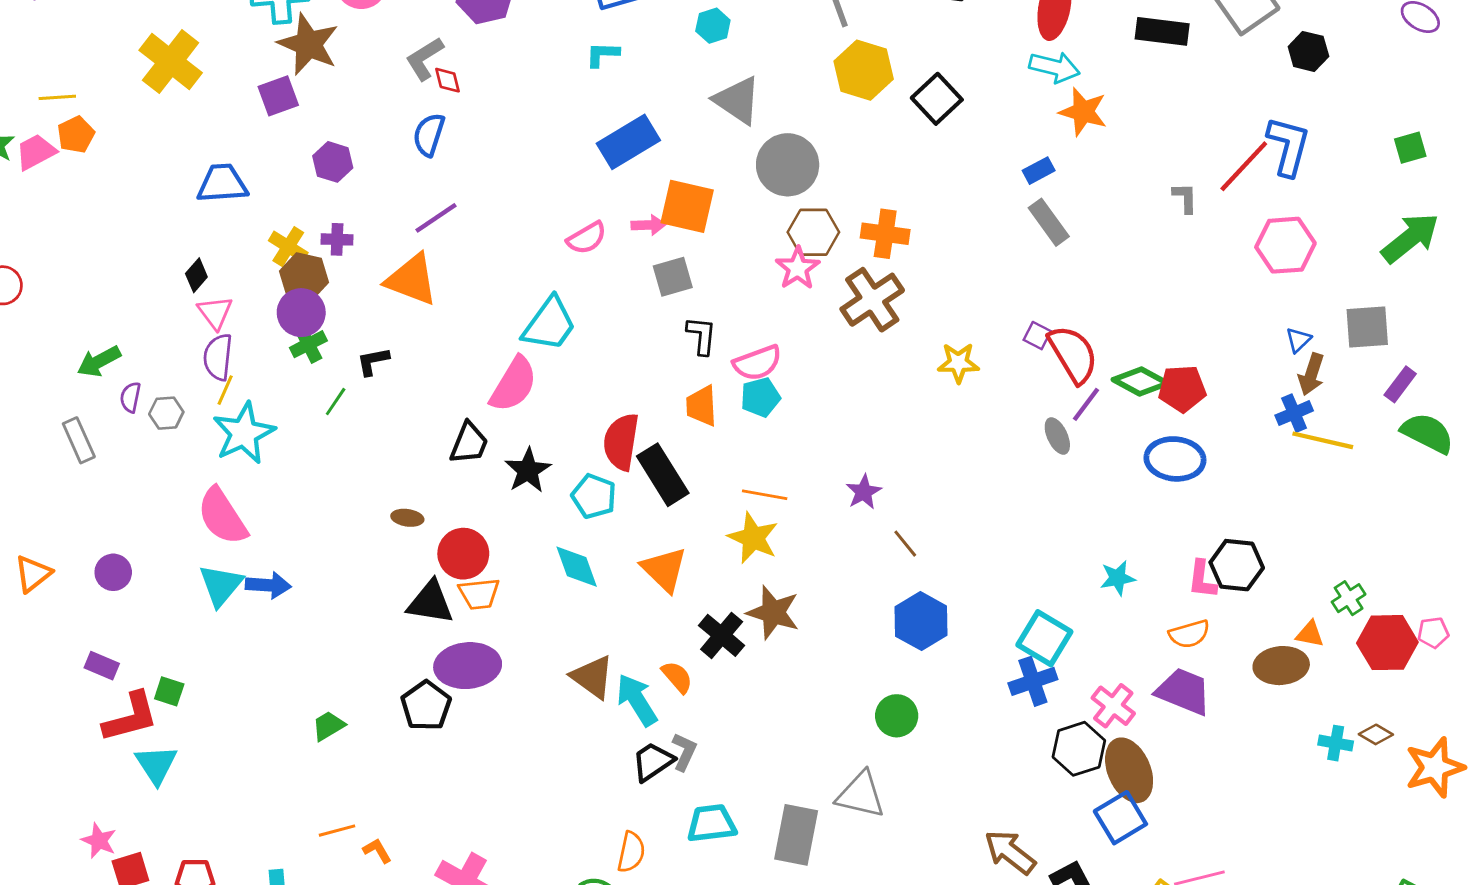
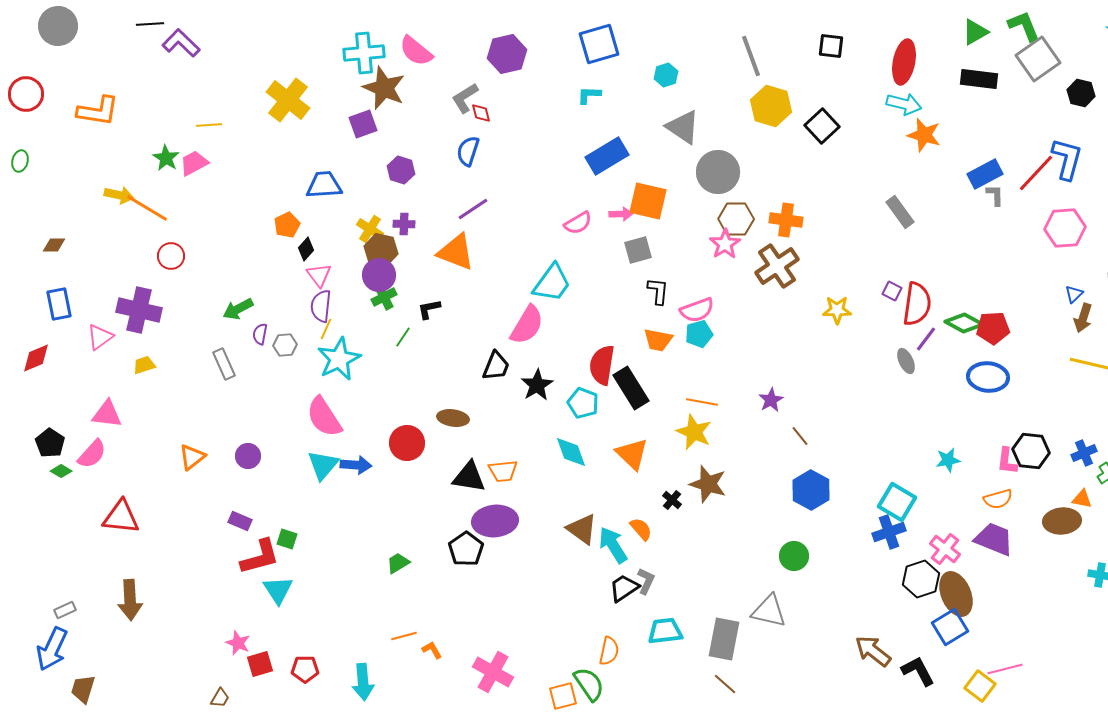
orange pentagon: (76, 135) -> (287, 225), moved
blue rectangle: (1039, 171) -> (985, 174), moved, size x1.6
red semicircle: (1073, 354) -> (917, 304), turned 39
orange trapezoid: (701, 406) -> (658, 340), turned -76
blue cross: (1294, 413) -> (1084, 453), moved
brown ellipse: (407, 518) -> (453, 418), size x1.4
red circle: (463, 554) -> (407, 443), moved
black cross: (722, 635) -> (672, 500), size x0.6

